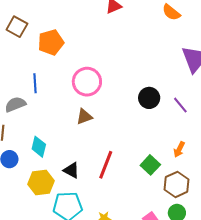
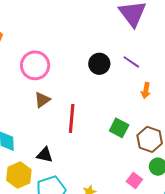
orange arrow: (179, 149) -> (146, 90), moved
red line: (106, 165) -> (72, 118), moved

